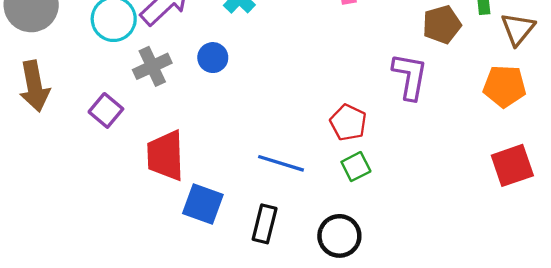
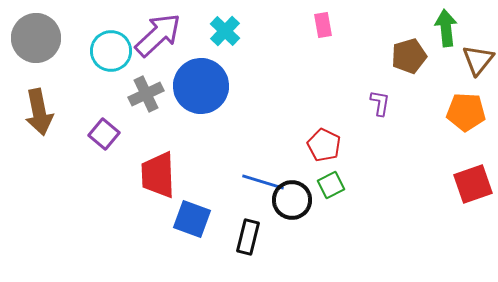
blue circle: (213, 58) -> (201, 86), size x2.0
purple L-shape: (410, 76) -> (380, 103), size x0.6
black circle: (339, 236) -> (292, 200), moved

